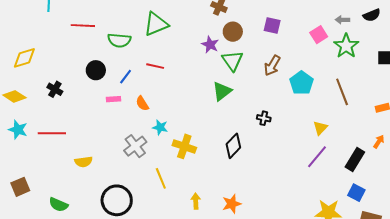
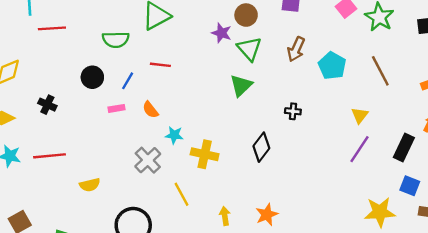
red line: (83, 26) -> (52, 28), moved

